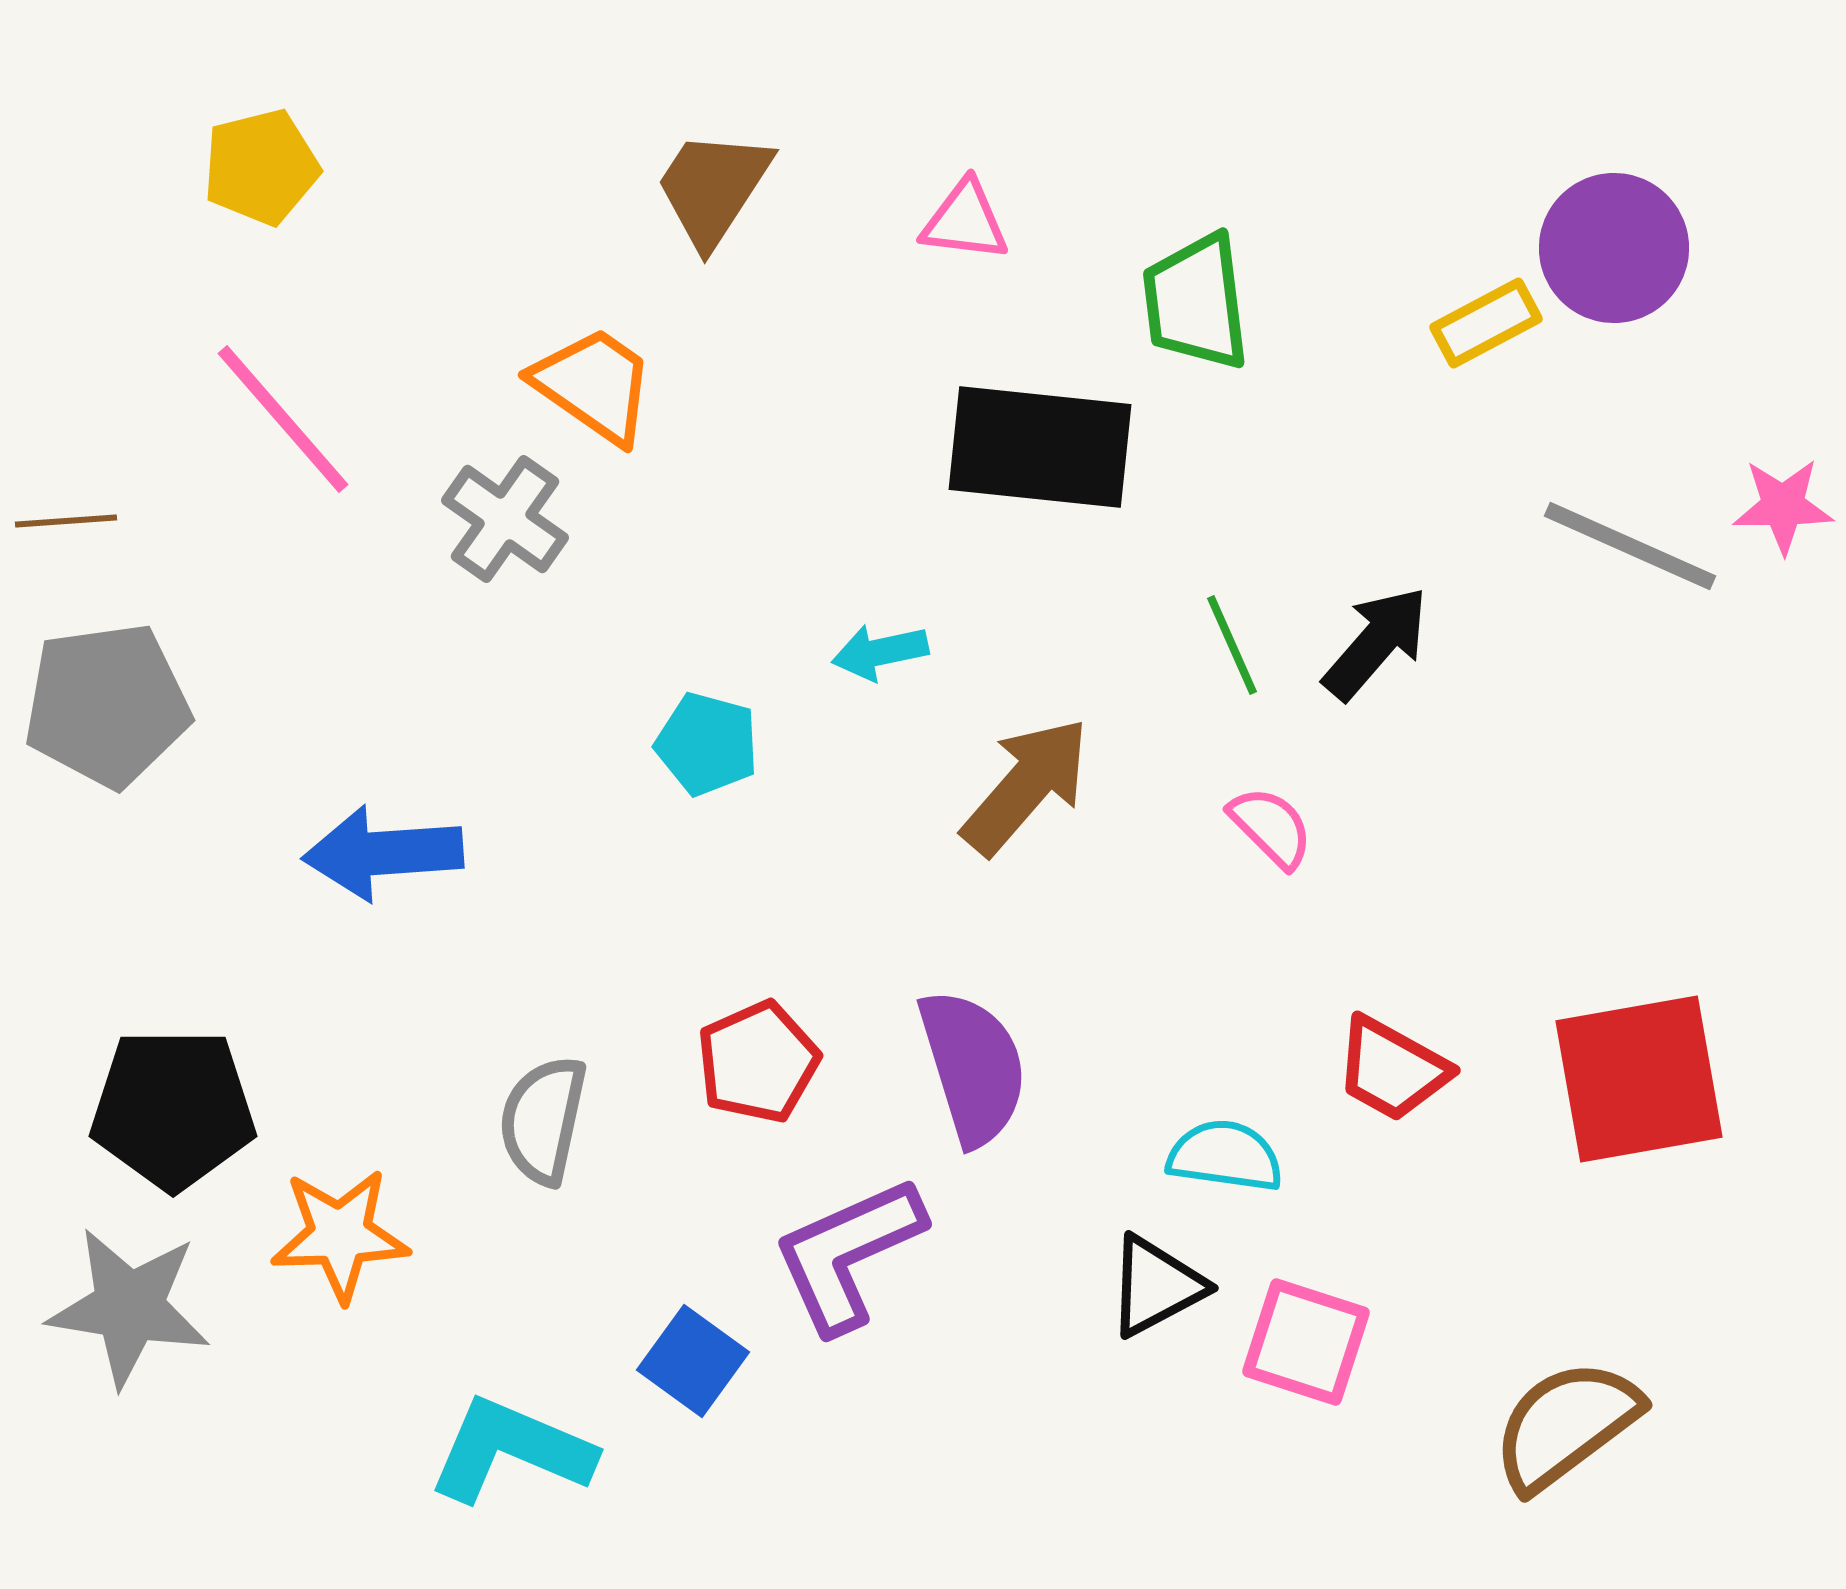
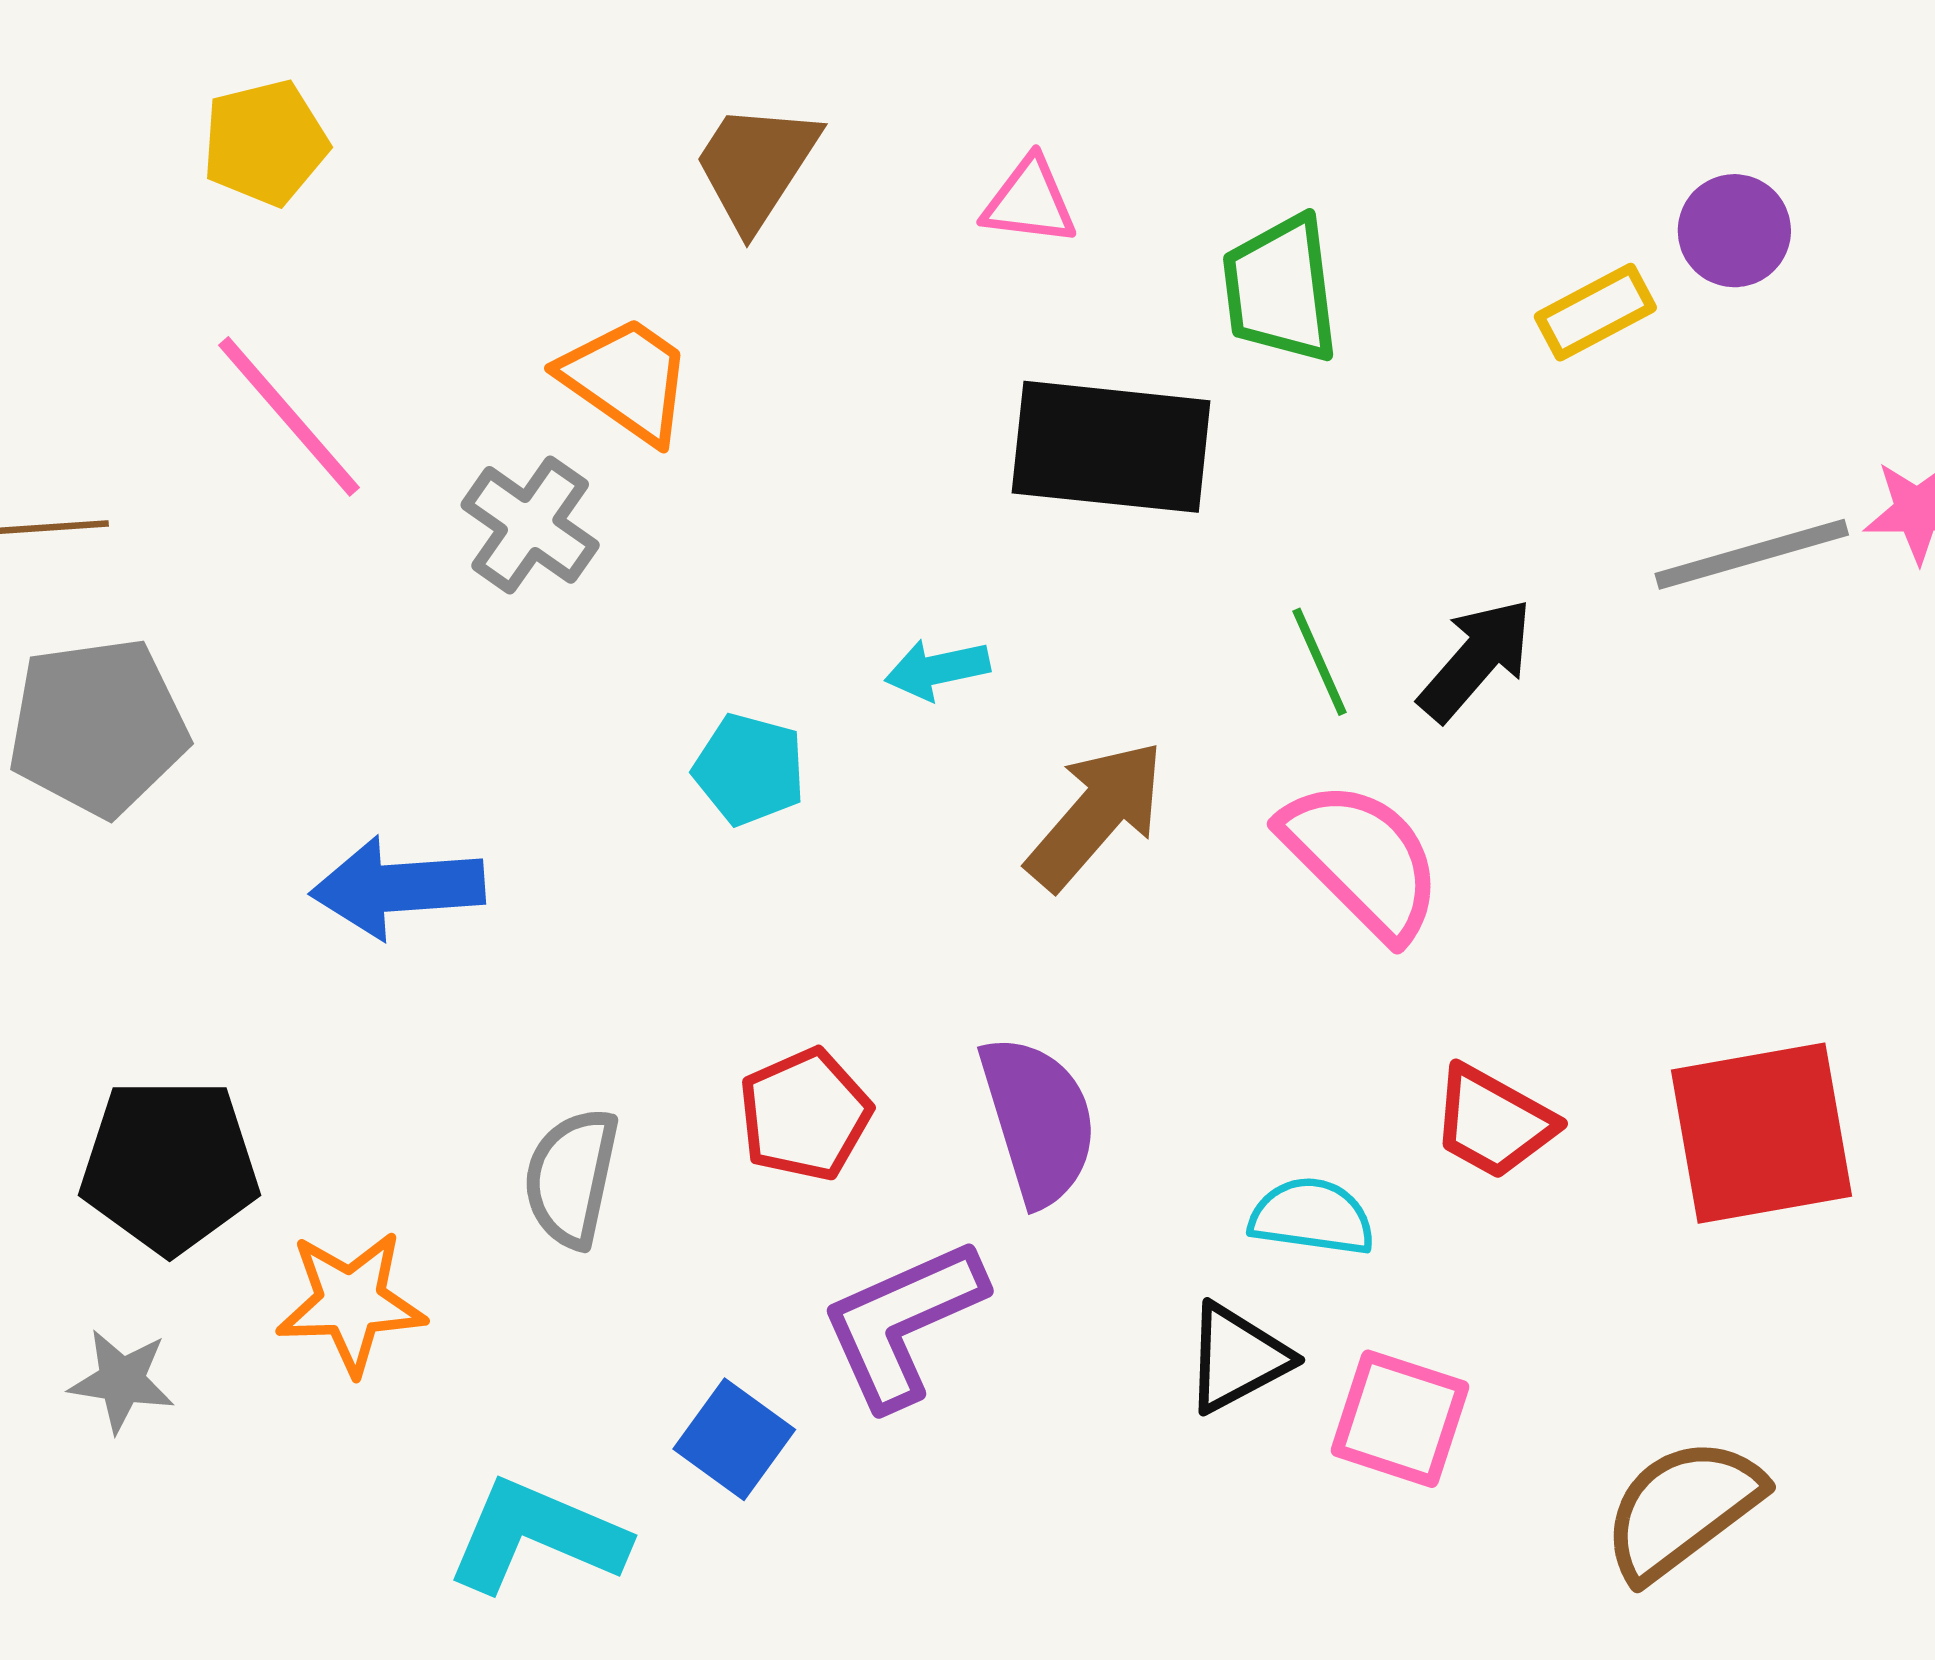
purple circle: (1614, 248) -> (1734, 231), size x0.7
gray line: (1630, 546) -> (1752, 554), turned -40
pink semicircle: (1271, 827) -> (1362, 859), size x1.8
gray star: (129, 1307) -> (122, 1381), size x0.6

